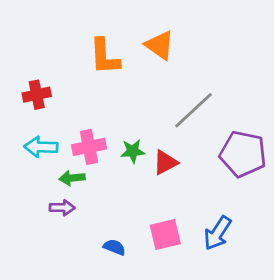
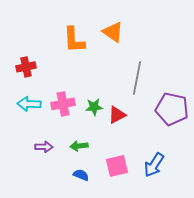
gray line: (194, 110) -> (137, 78), turned -36
green arrow: (72, 178) -> (79, 146), moved

